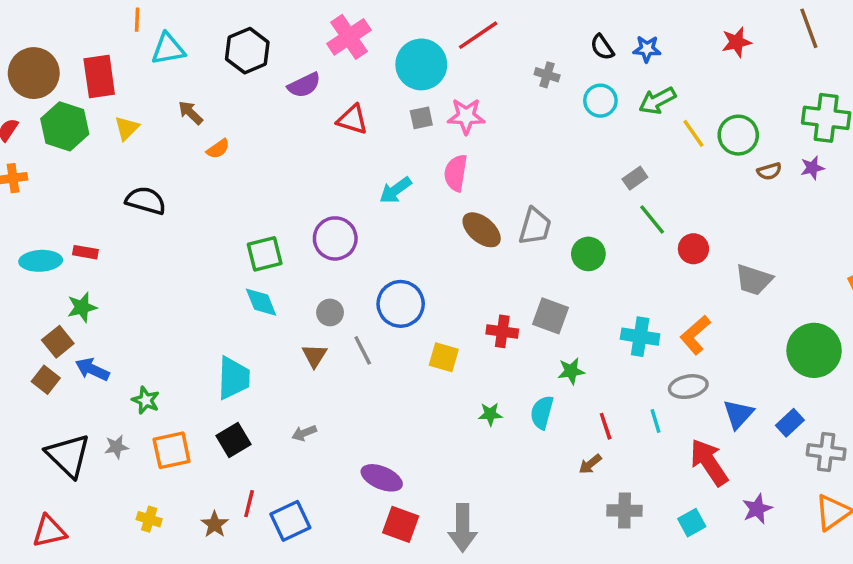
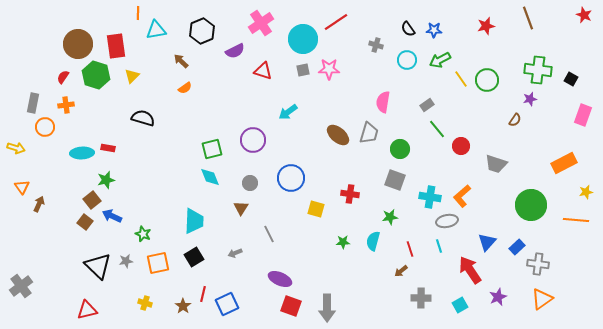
brown arrow: (190, 113) -> (181, 61), moved
brown semicircle: (769, 171) -> (515, 120), moved, turned -40
pink semicircle: (456, 173) -> (383, 102), moved
gray square: (550, 316) -> (395, 180), moved
gray line: (363, 350) -> (269, 234), moved
gray ellipse: (688, 387) -> (447, 221), moved

